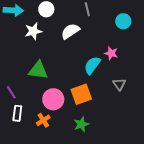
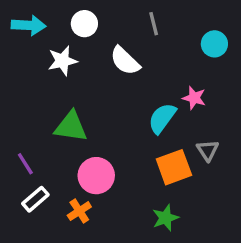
white semicircle: (70, 31) -> (125, 61), turned -102
orange square: (81, 94) -> (174, 167), moved
white rectangle: (17, 113) -> (35, 199), turned 42
green star: (81, 124) -> (165, 218), moved

